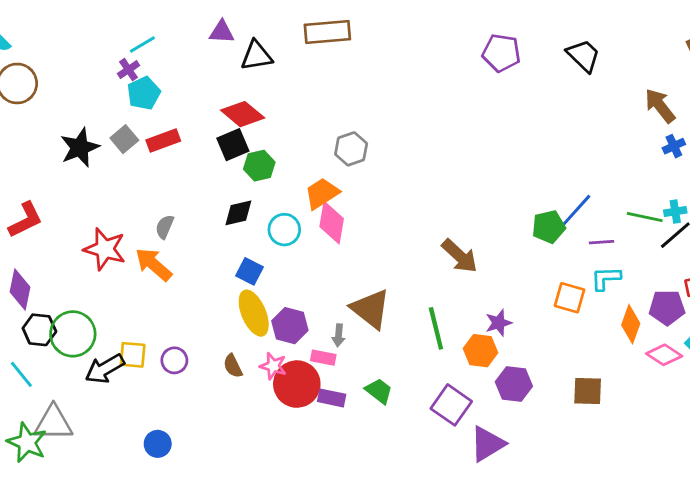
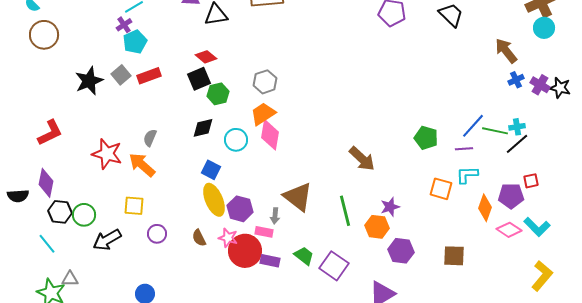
red diamond: (243, 114) -> (206, 57), size x0.7
gray hexagon: (351, 149) -> (265, 82), moved
blue line: (576, 210) -> (473, 126), moved
green pentagon: (549, 227) -> (426, 138), turned 30
green circle: (73, 334) -> (84, 215), size x0.7
yellow square: (133, 355) -> (134, 206), moved
purple square: (451, 405) -> (334, 266), moved
gray triangle: (53, 423) -> (70, 279), size x0.6

